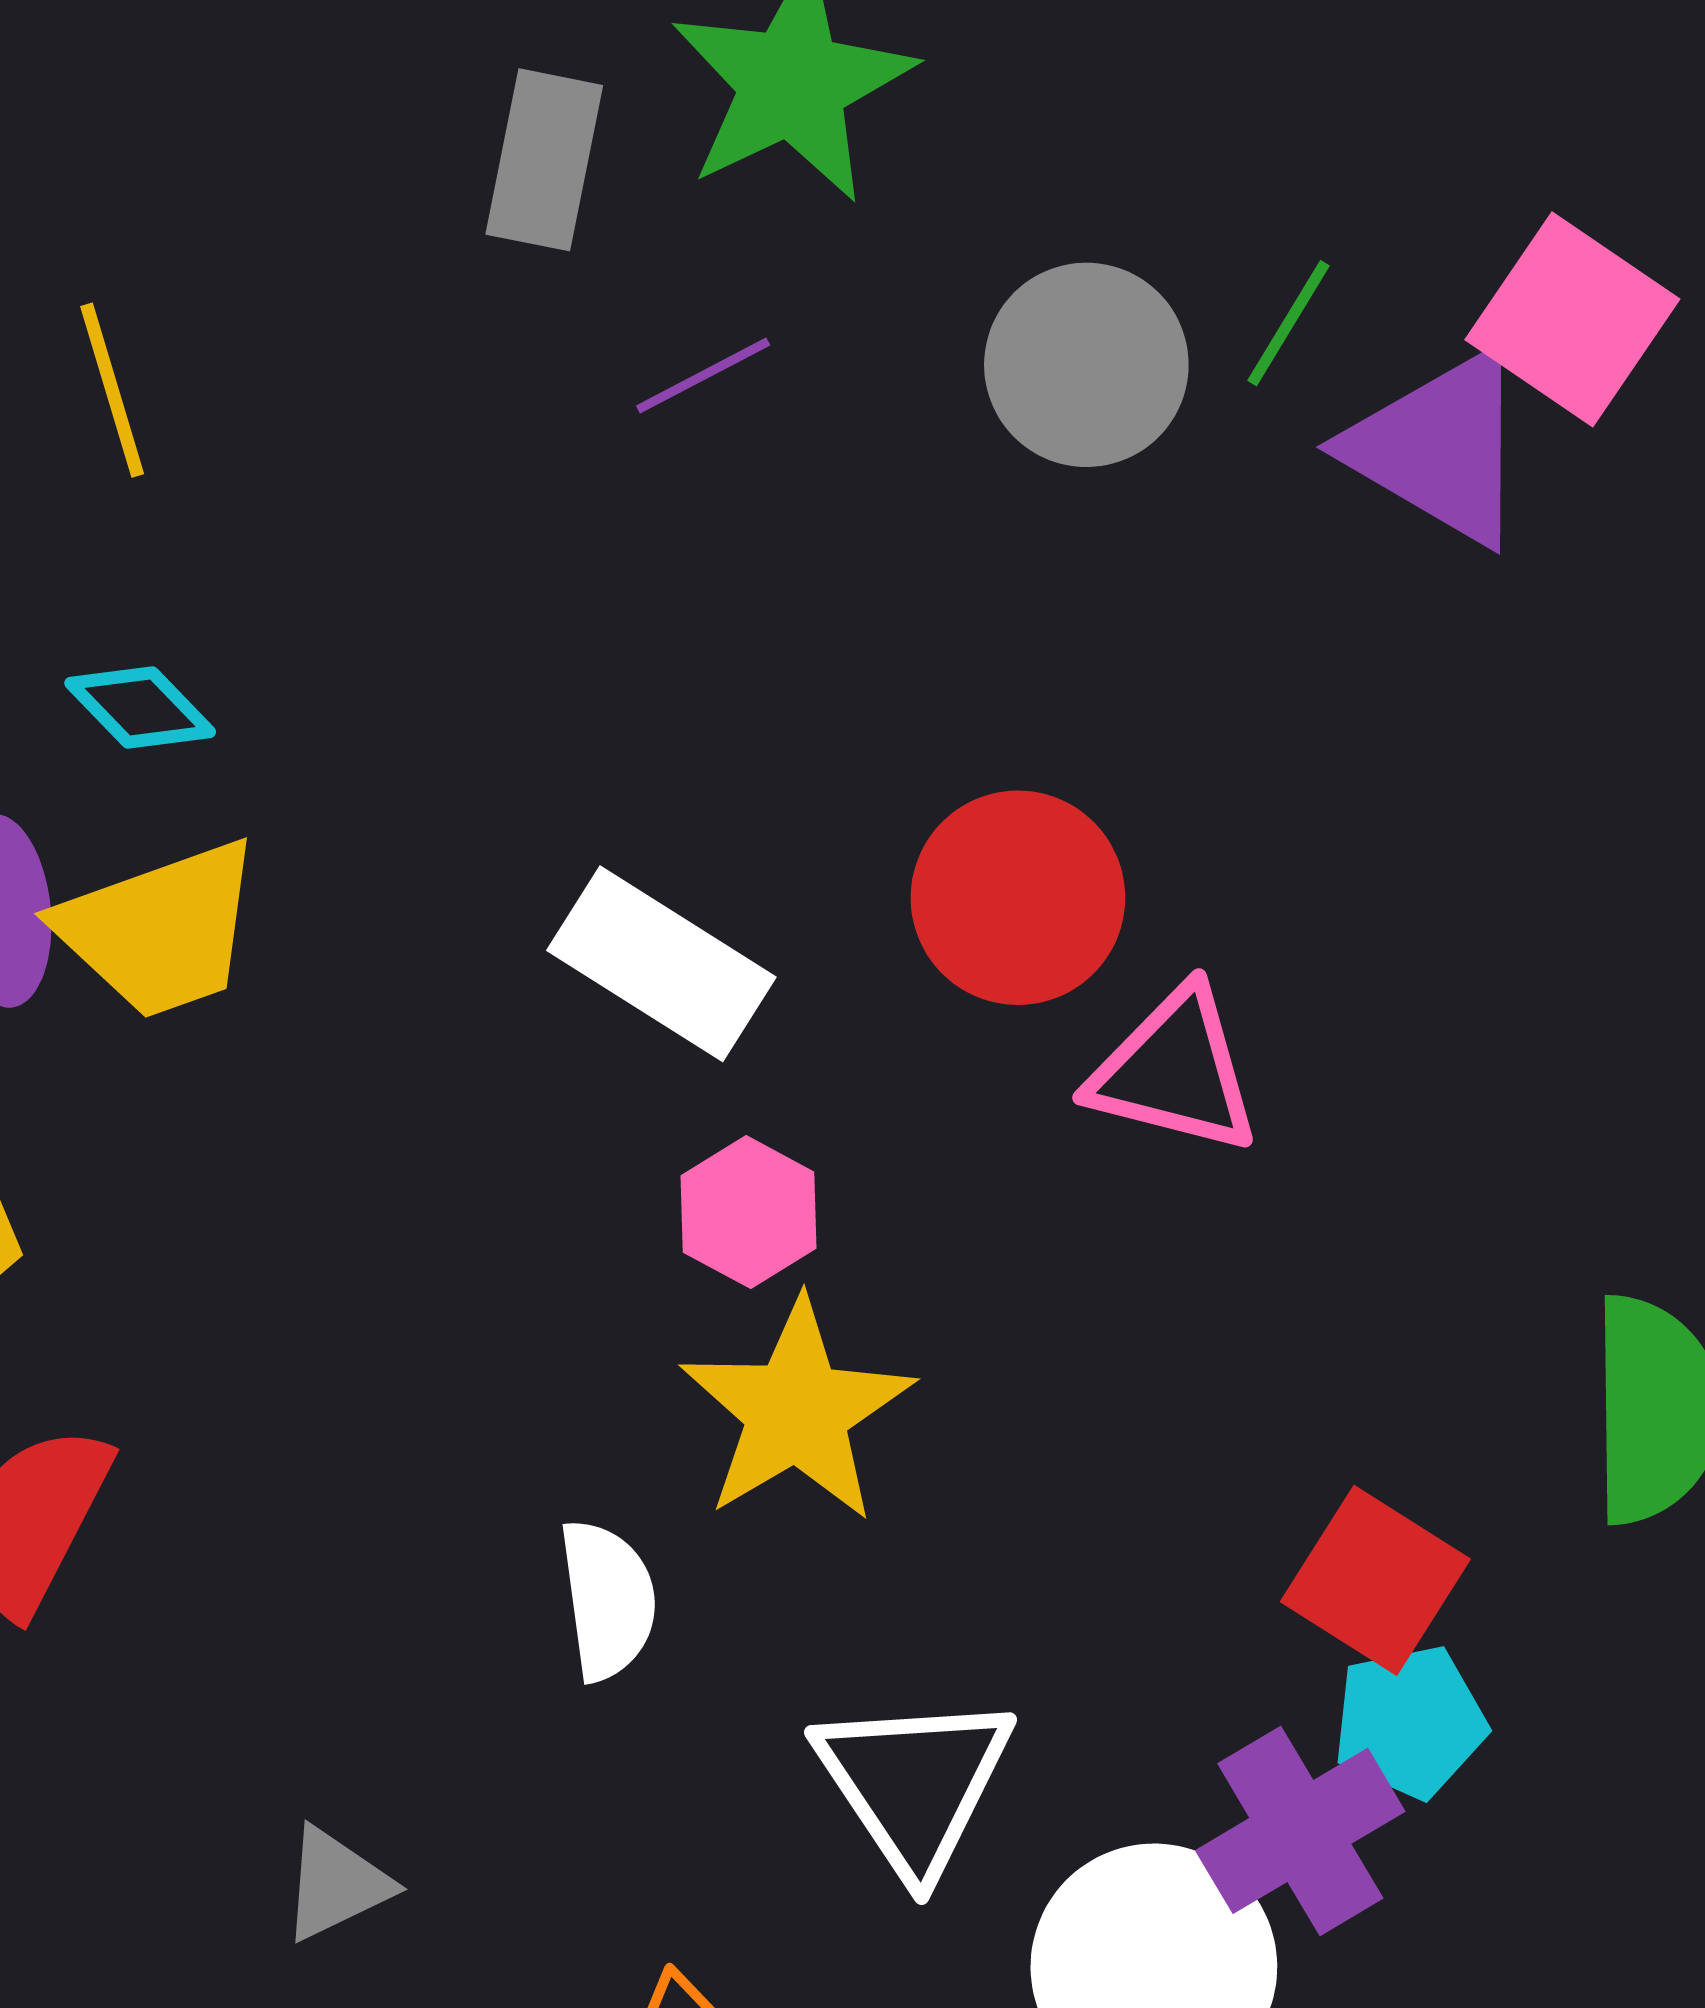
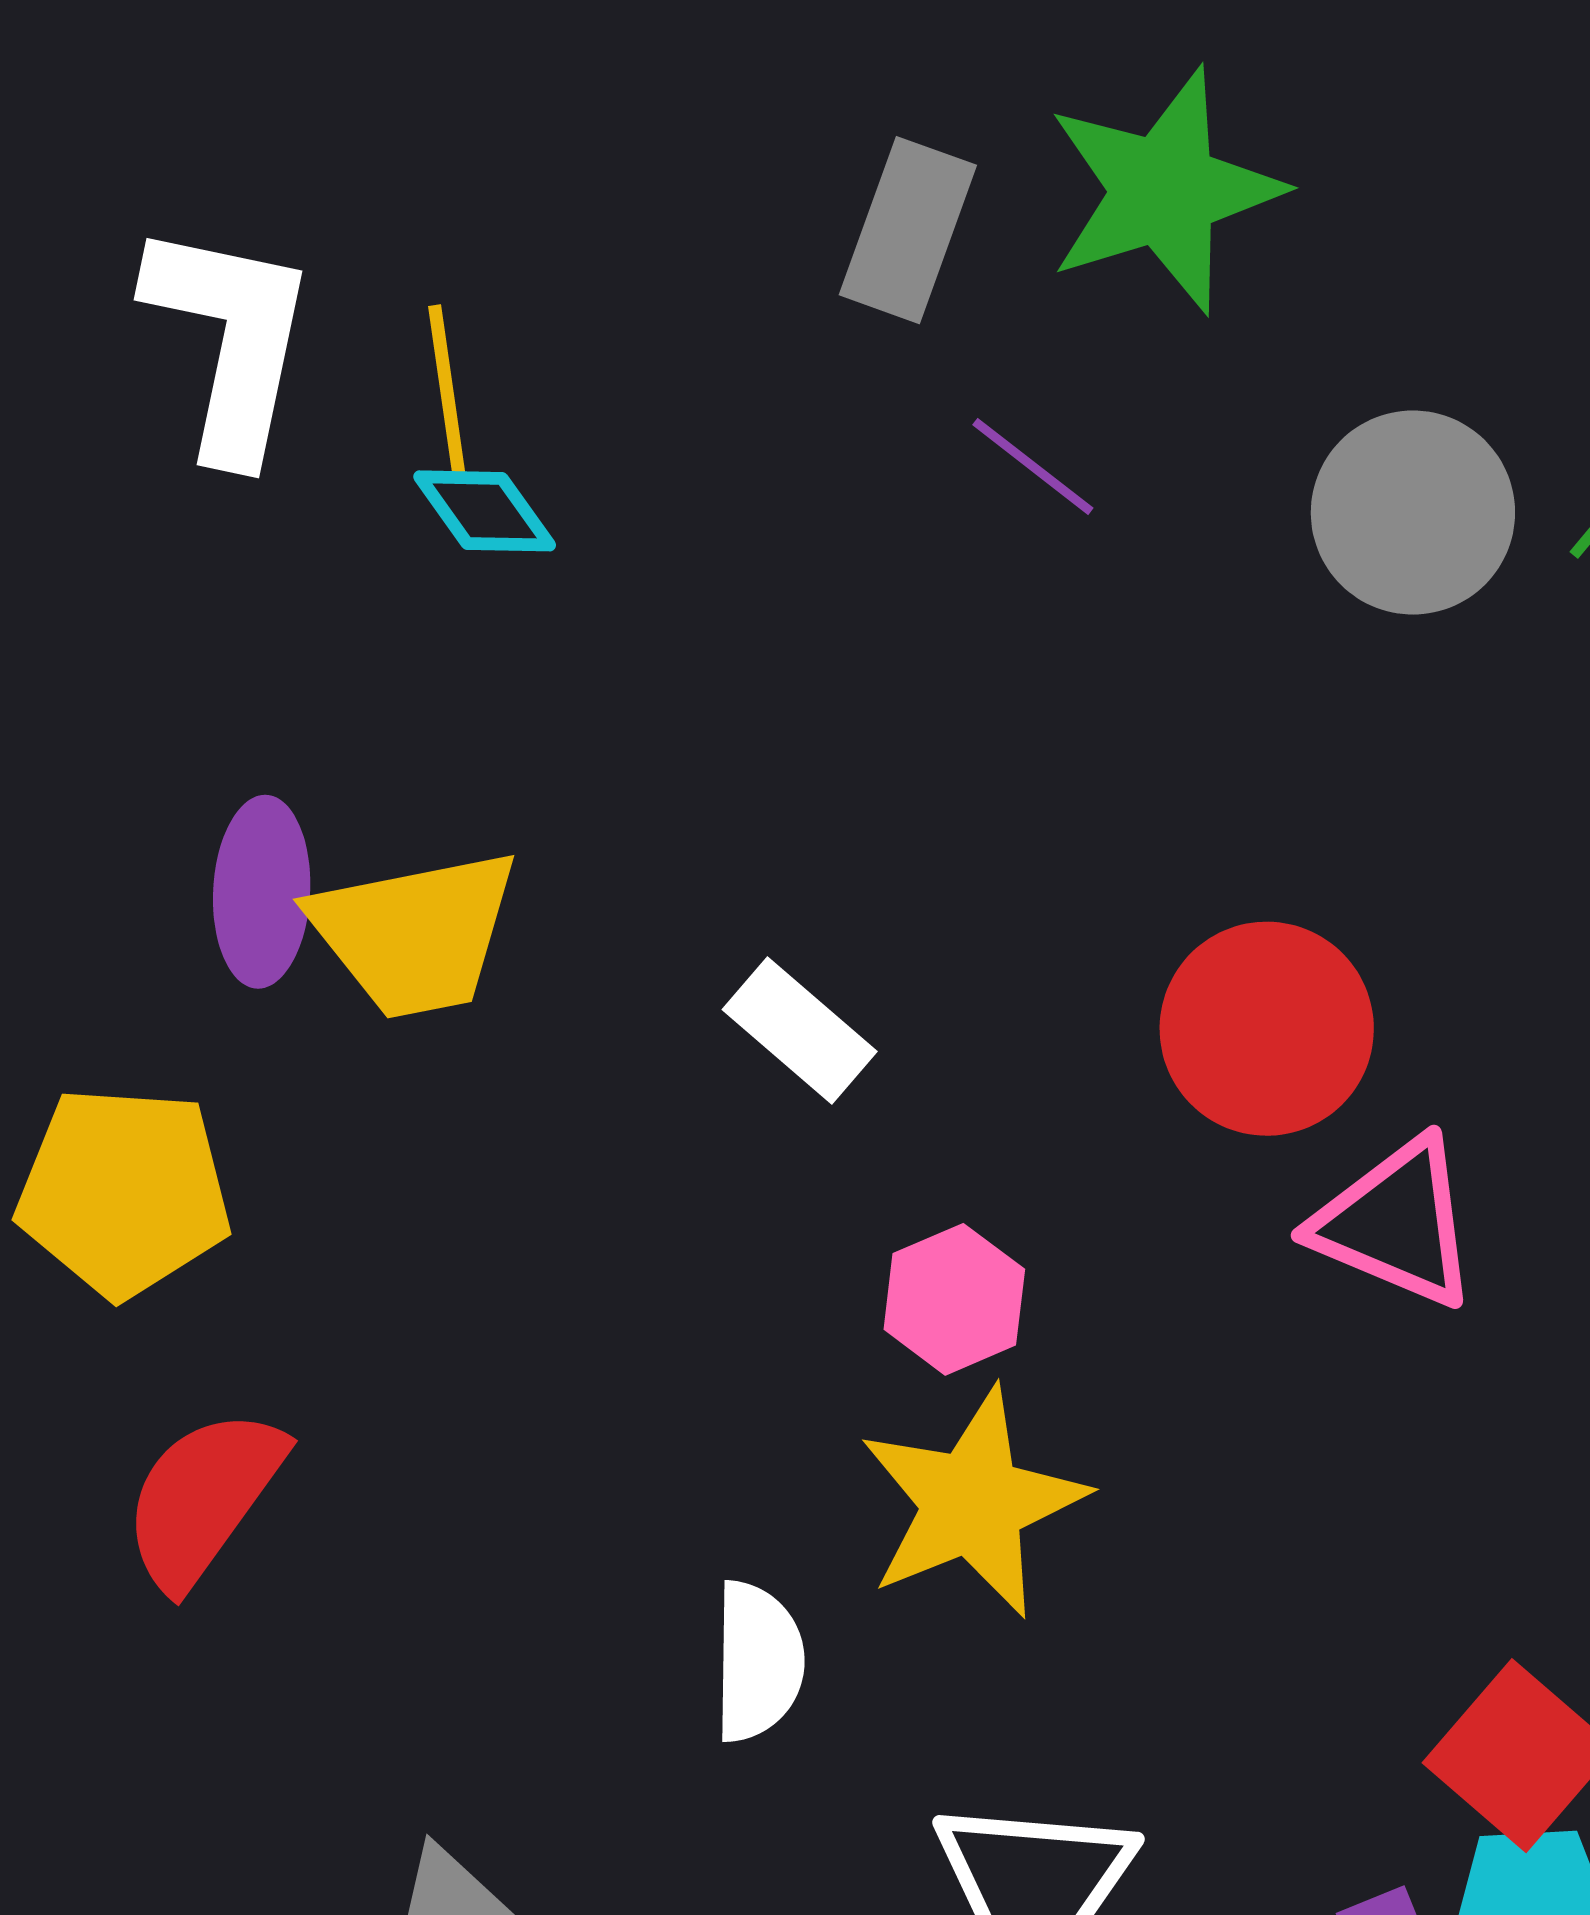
purple line: (703, 375) -> (1033, 466), turned 57
cyan diamond: (140, 707) -> (485, 511), moved
white rectangle: (661, 964) -> (800, 1030), moved, size x0.7

